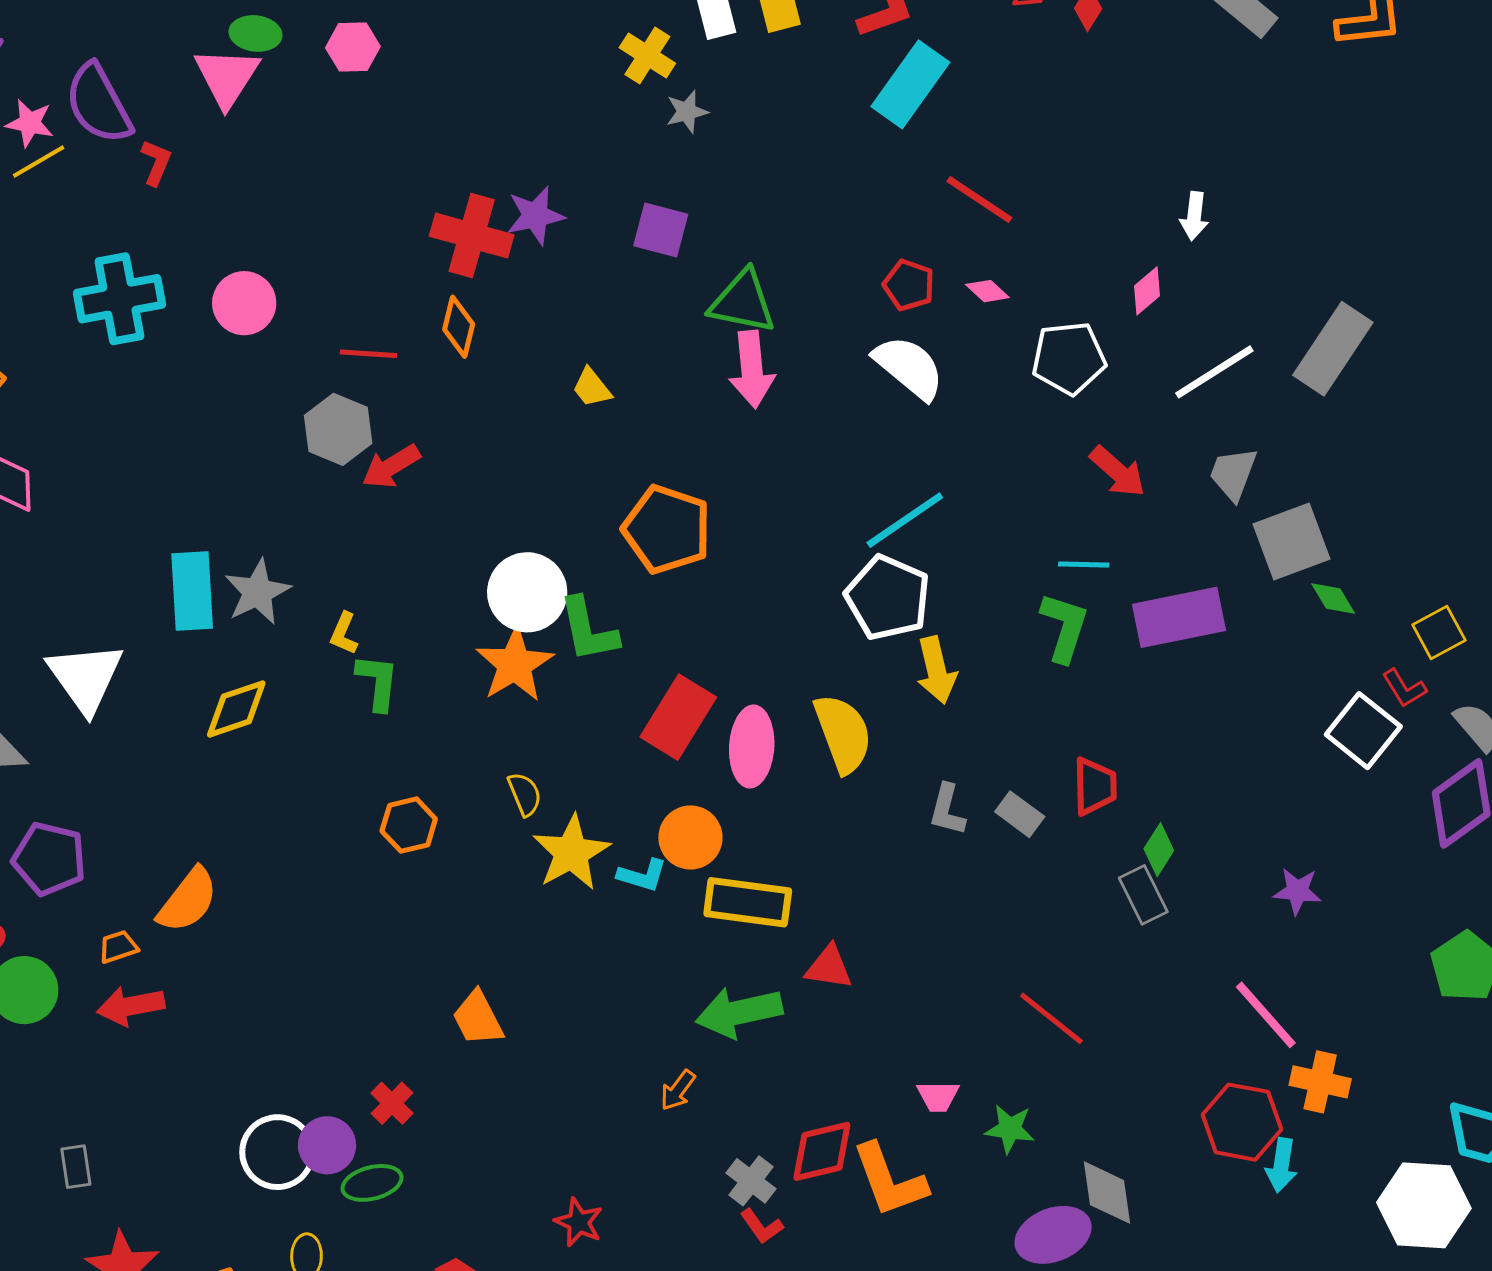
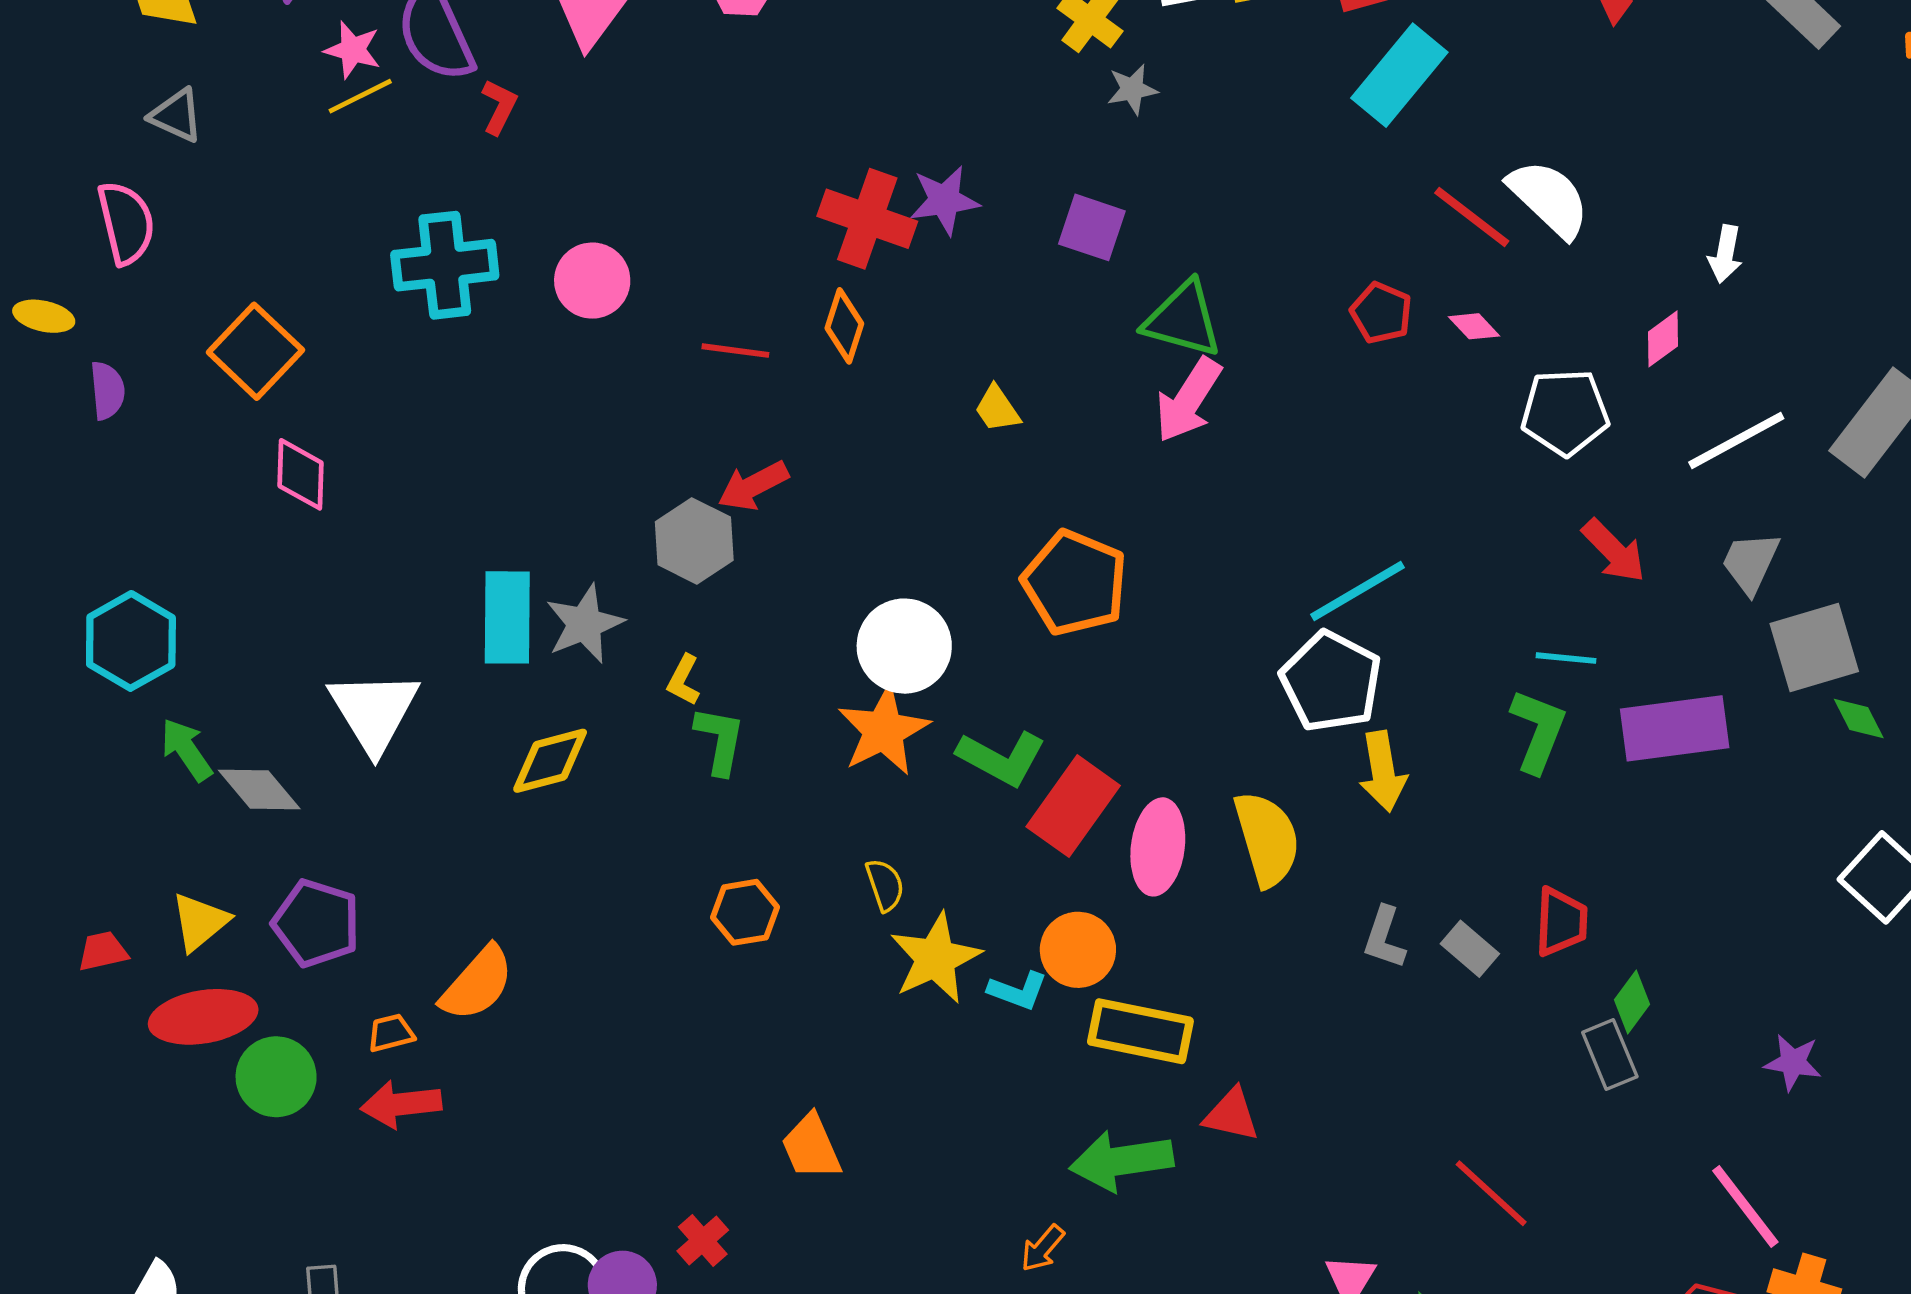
white semicircle: (909, 367) -> (1549, 199), moved
pink arrow: (752, 369) -> (1188, 400), turned 34
gray hexagon: (338, 429) -> (694, 541), moved
green L-shape: (588, 630) -> (1001, 758), moved, turned -54

